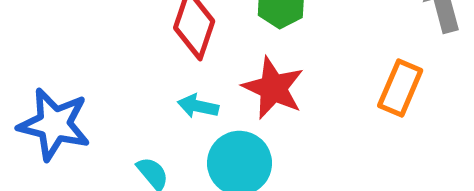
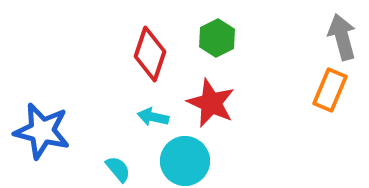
orange rectangle: (400, 88) -> (330, 90), moved

